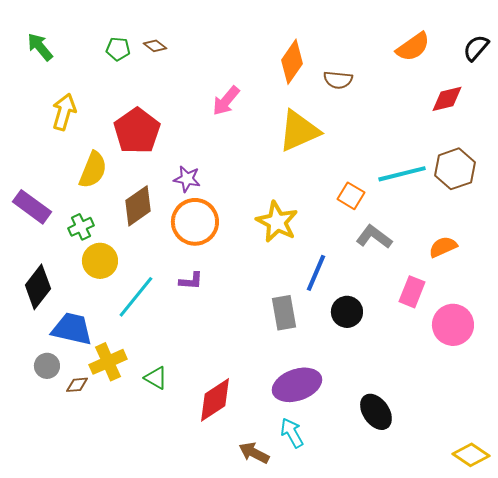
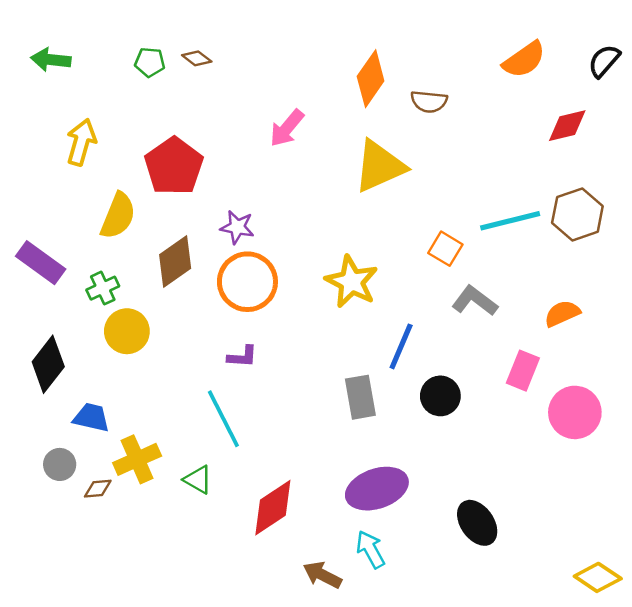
green arrow: (40, 47) -> (51, 60), turned -44
cyan line: (136, 297) -> (223, 419), moved, turned -66
blue trapezoid: (72, 329) -> (91, 418), size x0.7

